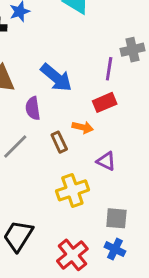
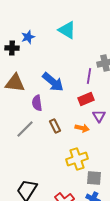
orange arrow: (83, 127) -> (82, 128), moved
purple triangle: (106, 161) -> (99, 116), moved, turned 32
yellow cross: (72, 190) -> (77, 159), moved

